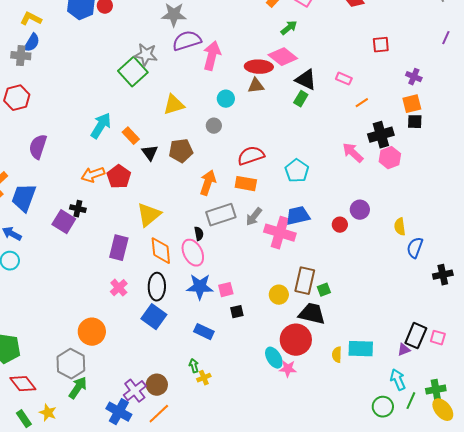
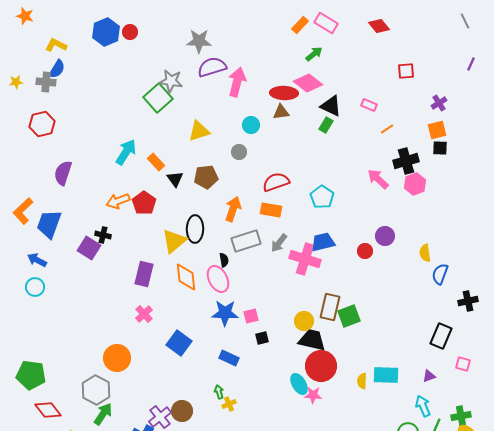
purple cross: (414, 77) -> (439, 103), turned 35
black ellipse: (157, 287) -> (195, 229), moved
green square: (324, 290) -> (349, 316), size x1.6
black trapezoid: (312, 314) -> (312, 340), moved
black rectangle: (416, 336) -> (441, 336), moved

